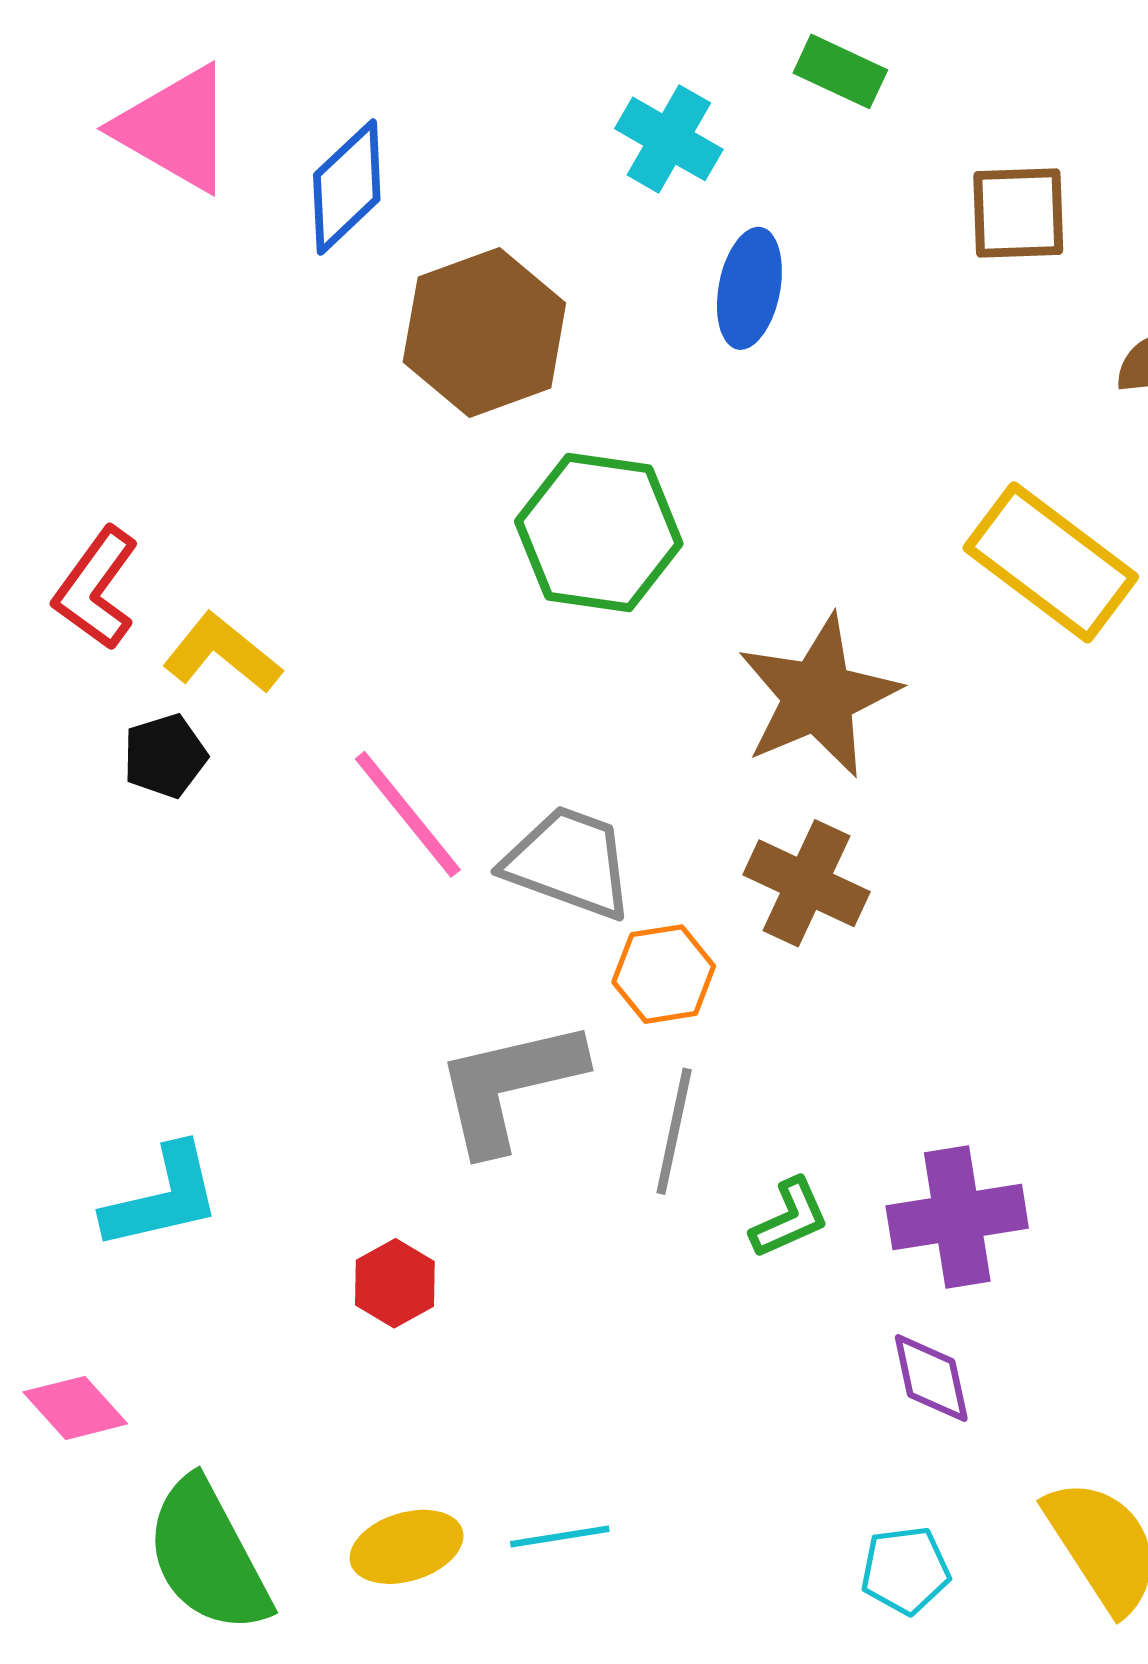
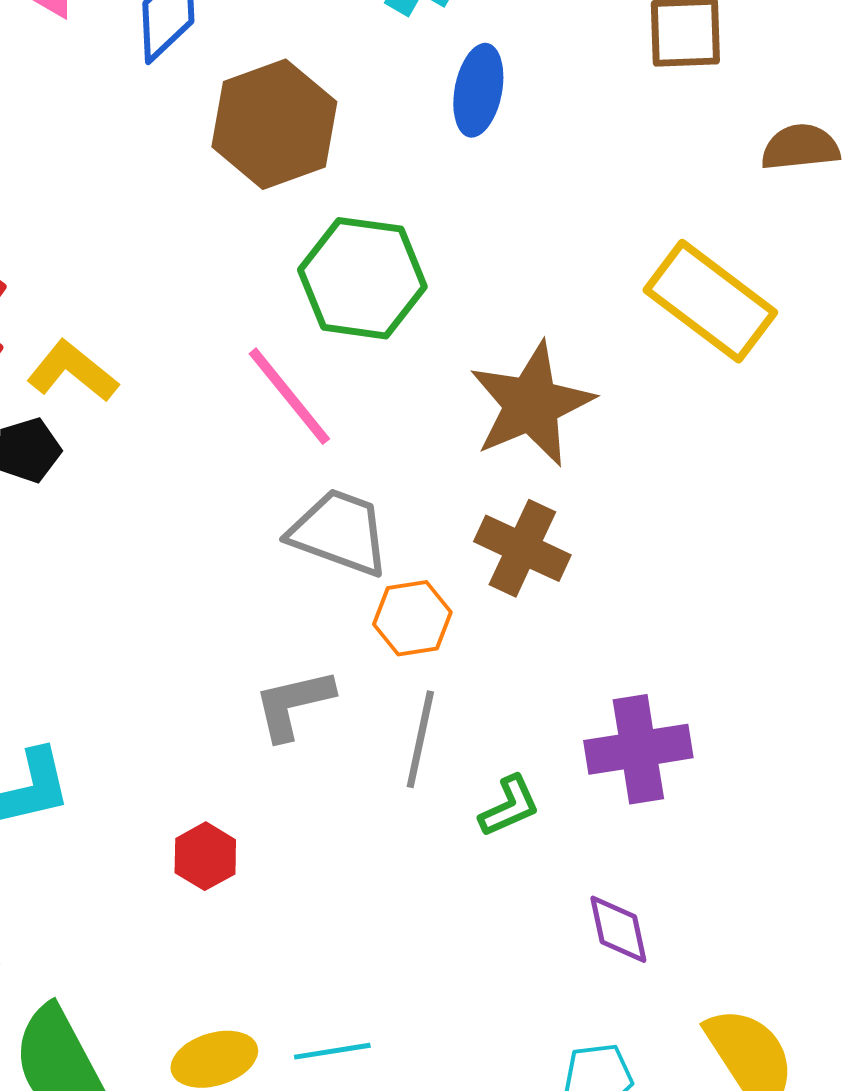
pink line: (408, 814) -> (289, 396), moved
gray L-shape: (509, 1086) -> (293, 704), size x0.7
purple cross: (957, 1217) -> (638, 749), moved

